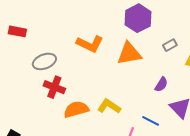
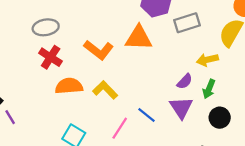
orange L-shape: (90, 44) -> (99, 50), moved
gray rectangle: (170, 45) -> (187, 23), moved, size x1.6
purple semicircle: (161, 84) -> (185, 81), moved

